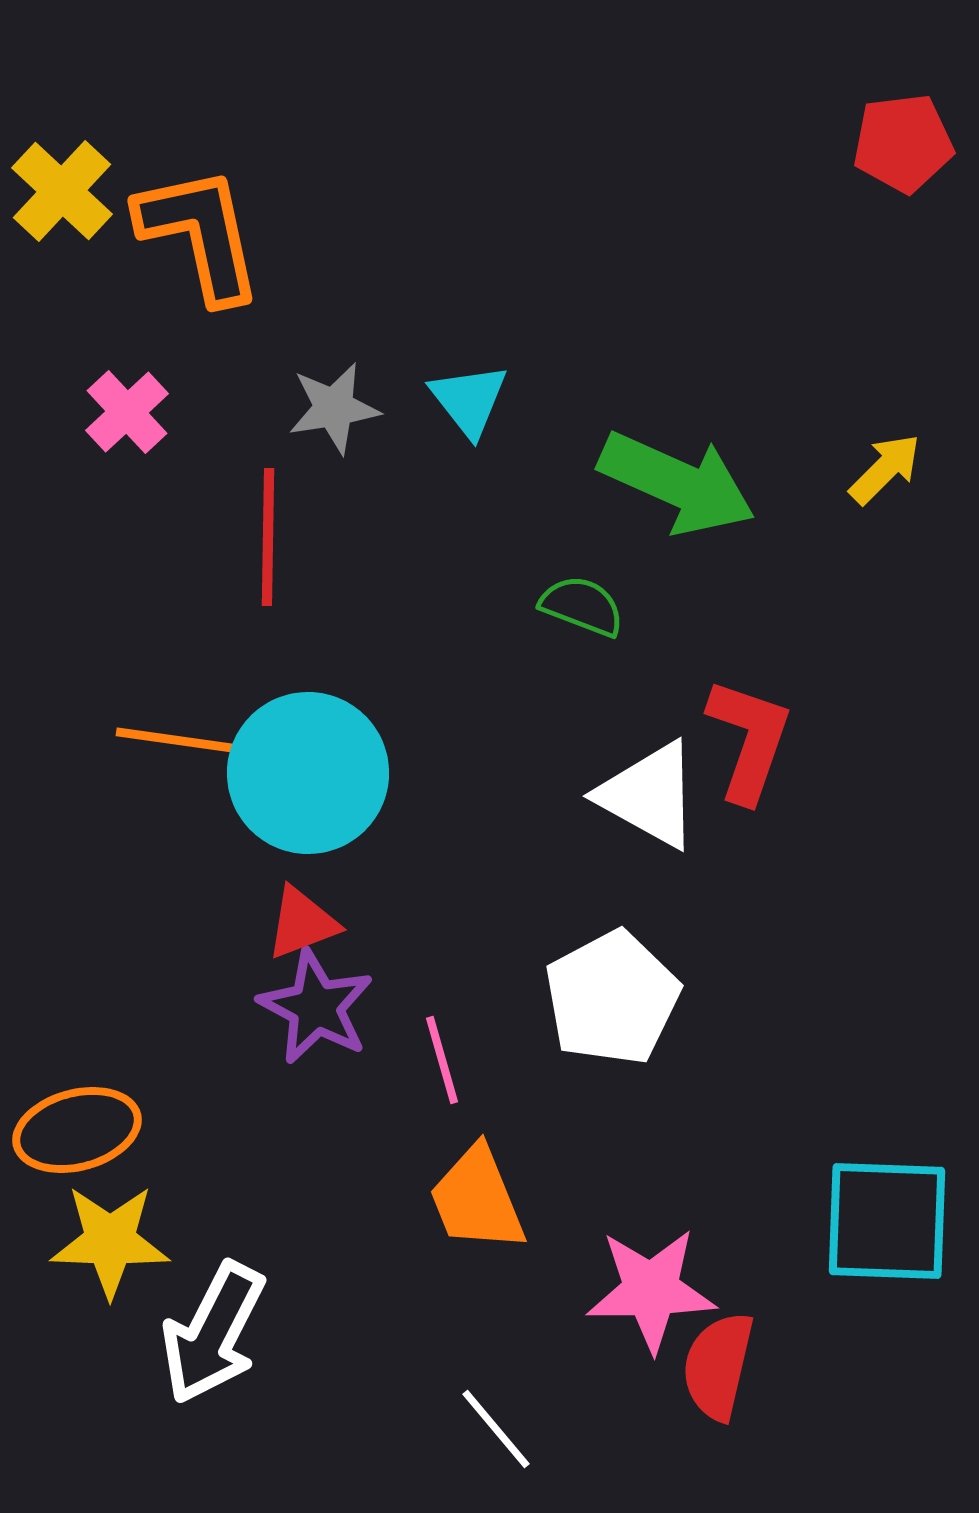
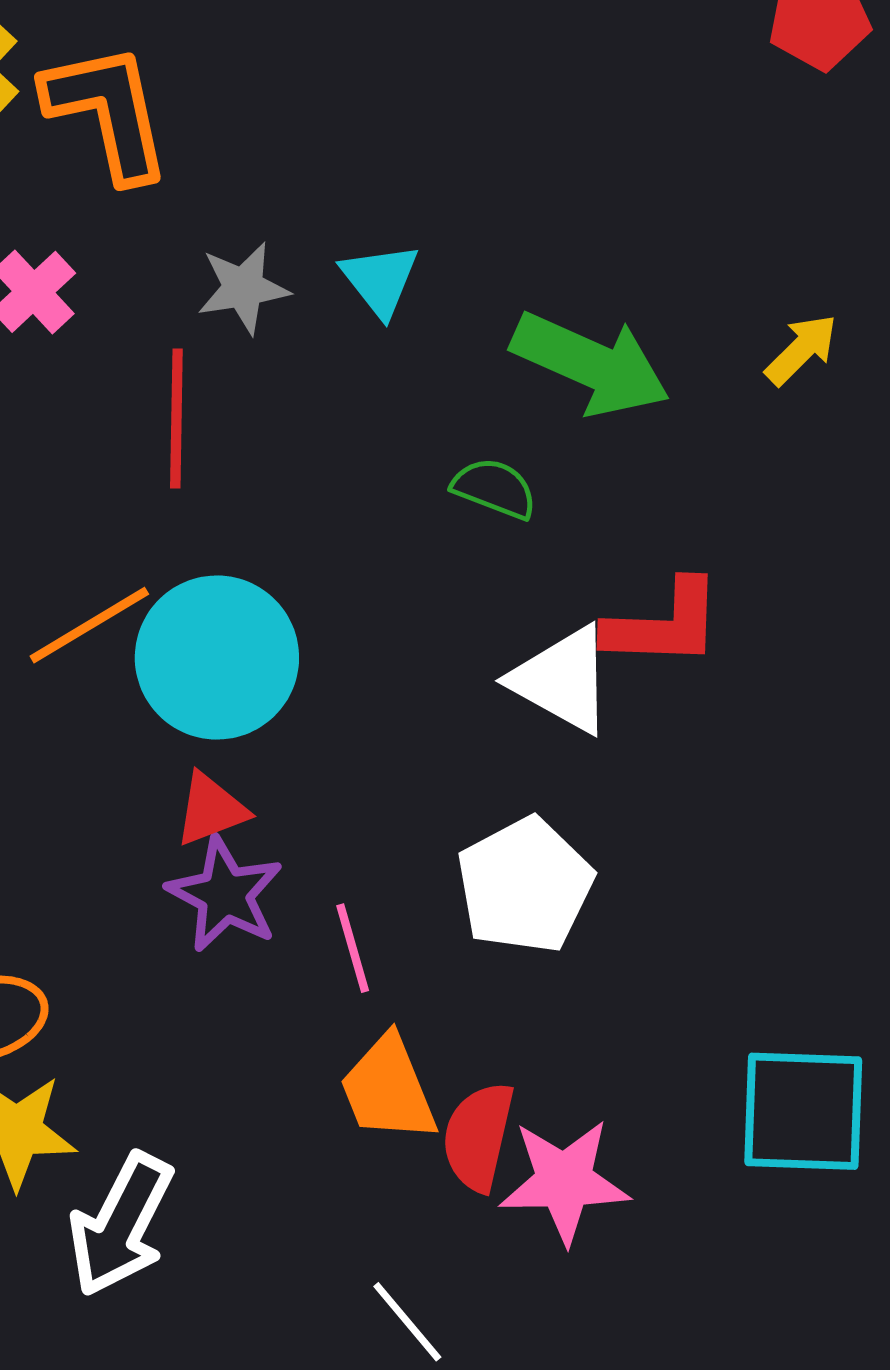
red L-shape: (749, 740) -> (664, 624), turned 73
orange line: (182, 741) -> (89, 625), turned -39
red semicircle: (718, 1366) -> (478, 1137), moved

